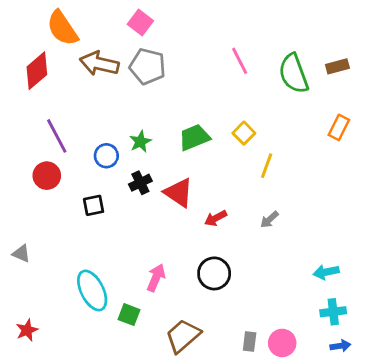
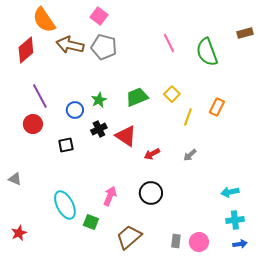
brown rectangle: (337, 66) -> (245, 33), moved
orange rectangle: (339, 127) -> (217, 107), moved

